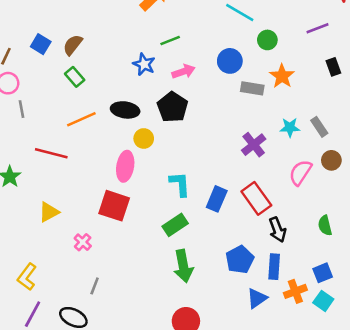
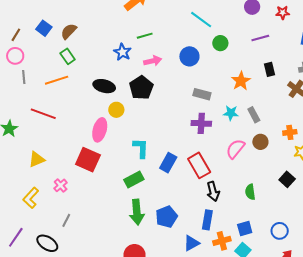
orange star: (282, 76) -> (241, 81), moved
gray rectangle: (252, 88) -> (202, 94), moved
orange line: (81, 119) -> (57, 80), moved
purple cross: (254, 145) -> (201, 123), turned 36
blue pentagon: (240, 260) -> (166, 217), moved
yellow L-shape: (27, 277) -> (31, 198), moved

